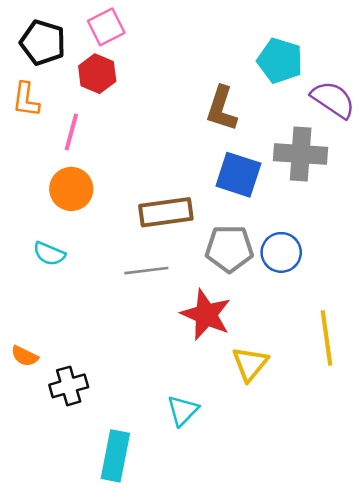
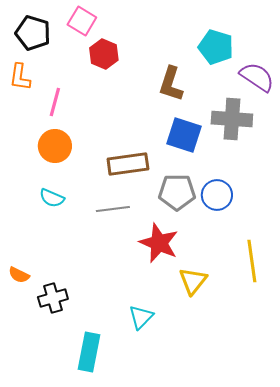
pink square: (106, 27) -> (82, 21), turned -32
red hexagon: (97, 74) -> (104, 54), moved
cyan semicircle: (49, 254) -> (52, 198), moved

